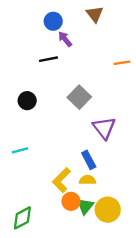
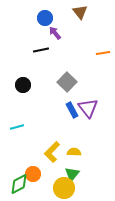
blue rectangle: (89, 160) -> (72, 110), moved
orange circle: (71, 201) -> (33, 174), moved
yellow circle: (108, 210) -> (64, 188), moved

